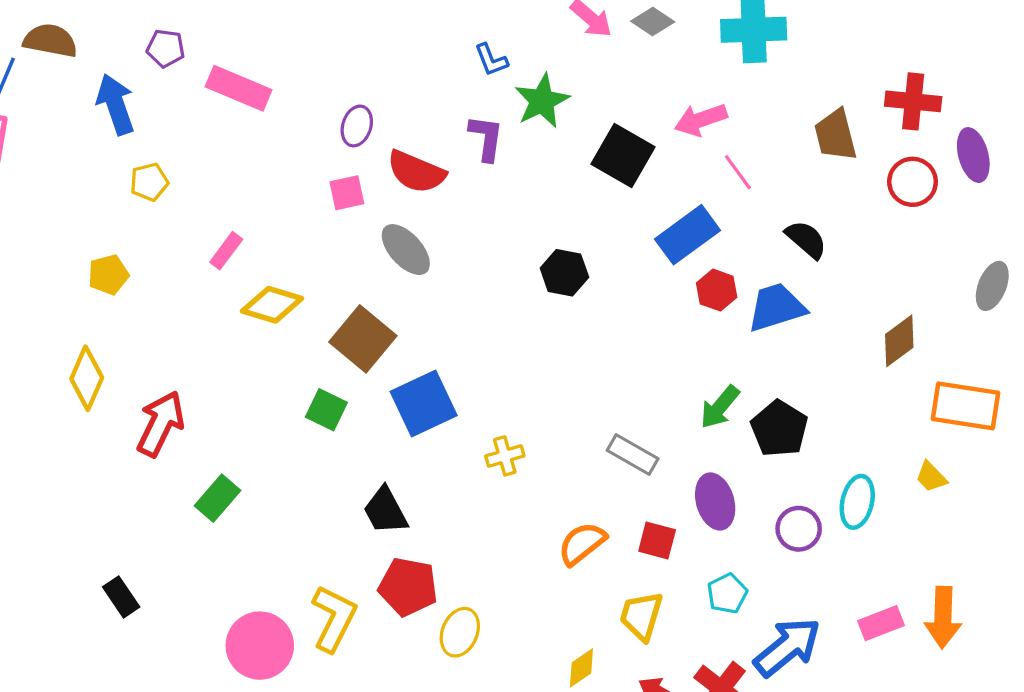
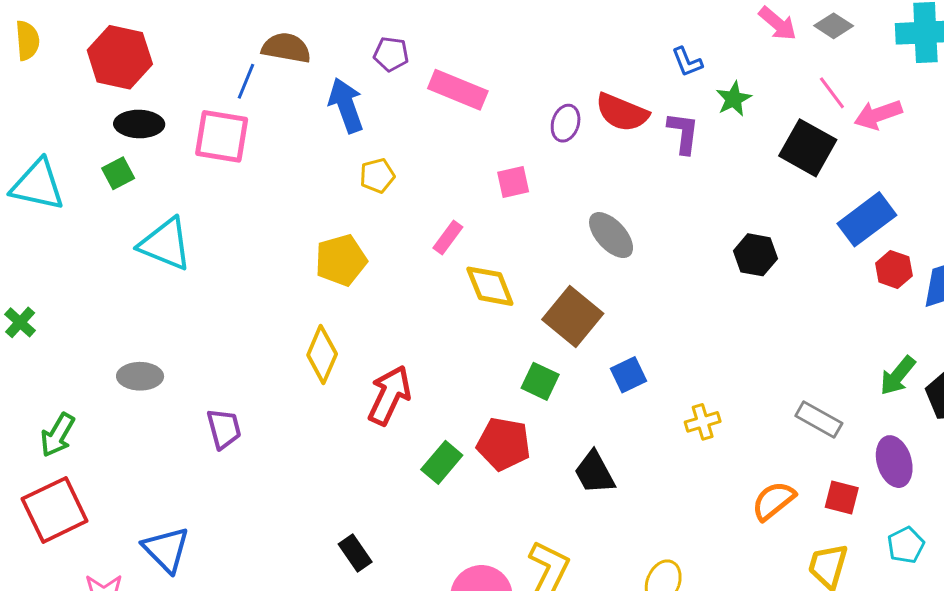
green star: (542, 101) -> (734, 99), size x0.7
red semicircle: (416, 172) -> (622, 112), moved
pink line: (738, 172) -> (832, 93), moved
pink square: (347, 193) -> (513, 182), moved
yellow pentagon: (108, 275) -> (341, 260), size x1.4
yellow diamond: (272, 305) -> (490, 286), turned 52
blue square: (424, 404) -> (628, 375), size x0.6
red pentagon: (408, 587) -> (504, 444), moved

